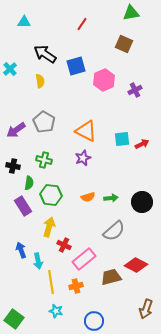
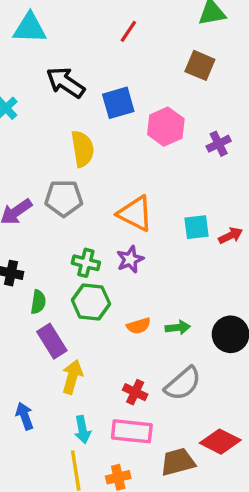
cyan triangle: (24, 22) -> (30, 28), size x1.5
yellow semicircle: (40, 81) -> (82, 149), moved, size x1.5
gray pentagon: (44, 122) -> (64, 198), turned -30
green cross: (44, 160) -> (86, 263), moved
green hexagon: (51, 195) -> (91, 302), moved
purple rectangle: (23, 206) -> (52, 341), moved
red cross: (64, 245) -> (135, 392), moved
pink rectangle: (84, 259) -> (132, 431), turned 45
cyan arrow: (38, 261) -> (82, 430), moved

